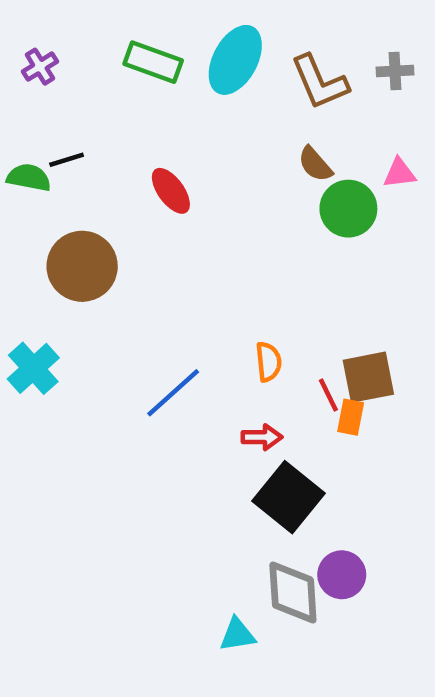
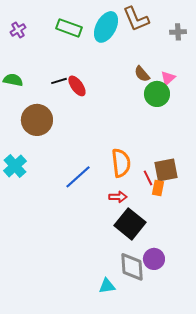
brown L-shape: (320, 82) -> (136, 19), moved
black line: (67, 160) -> (59, 81), moved
pink triangle: (399, 173) -> (168, 78), moved, turned -35
orange semicircle: (269, 362) -> (121, 163), size x1.6

